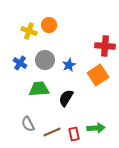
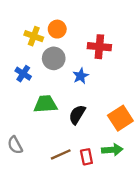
red cross: (105, 46) -> (99, 47), moved
gray circle: (45, 60) -> (54, 58), moved
orange square: (98, 75) -> (120, 118), moved
gray semicircle: (28, 124) -> (15, 145), moved

